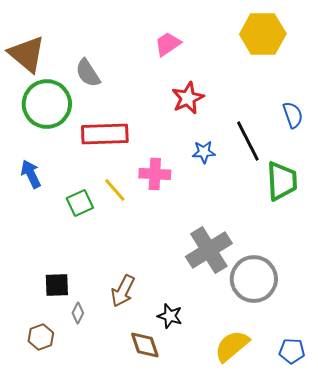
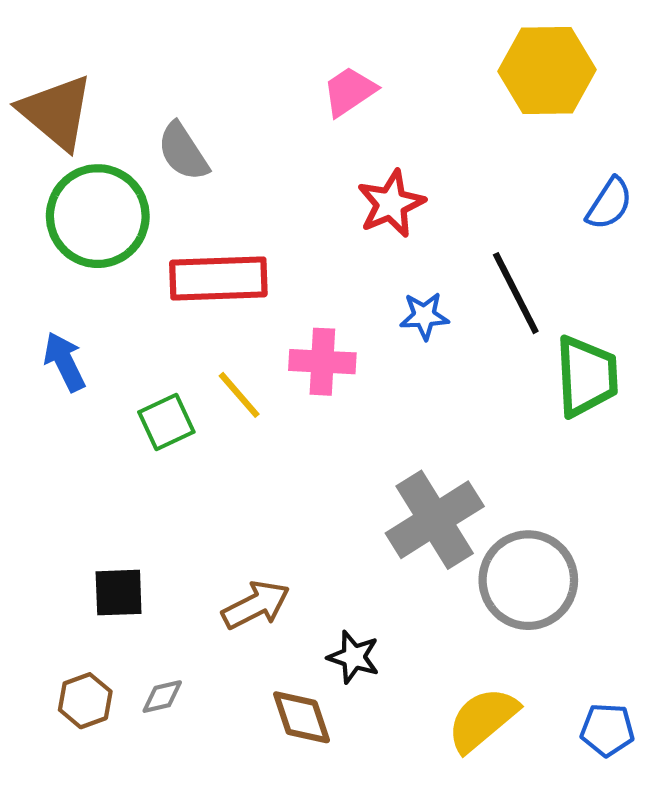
blue semicircle: (293, 115) -> (609, 204), moved, turned 52
brown arrow: (123, 291) -> (256, 605), turned -144
gray diamond: (78, 313) -> (162, 697), moved, turned 50

